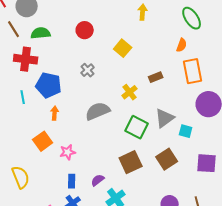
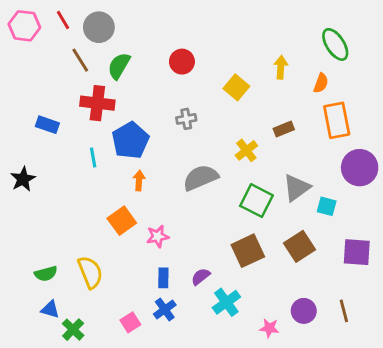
yellow arrow: (143, 12) -> (281, 67), moved
green semicircle: (41, 33) -> (119, 66), turned -54
gray cross: (88, 70) -> (186, 119), turned 32
blue pentagon: (49, 85) -> (130, 140), turned 30

